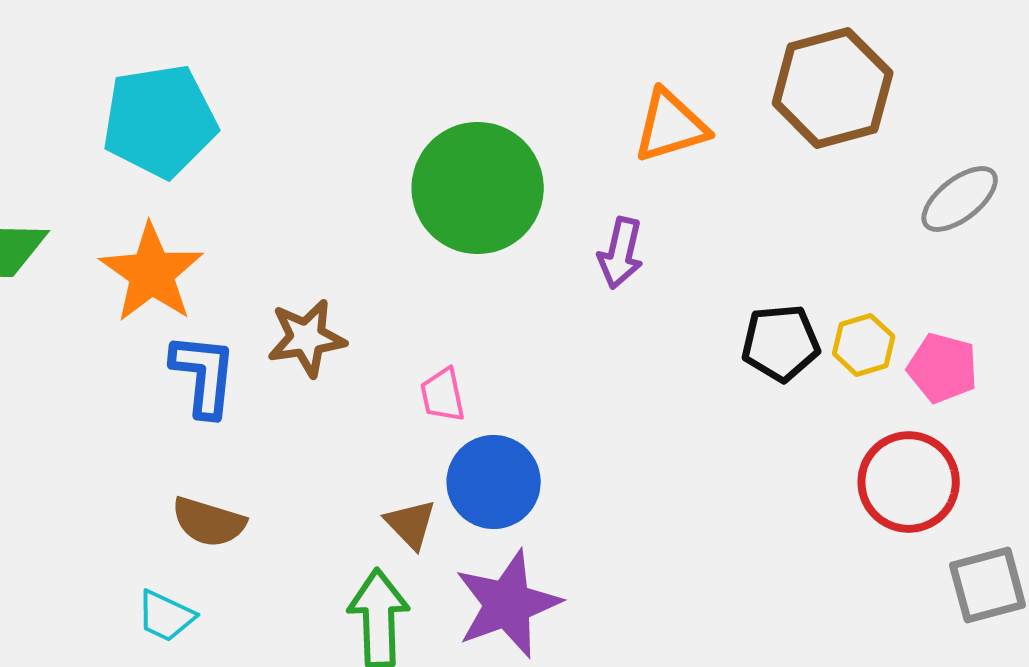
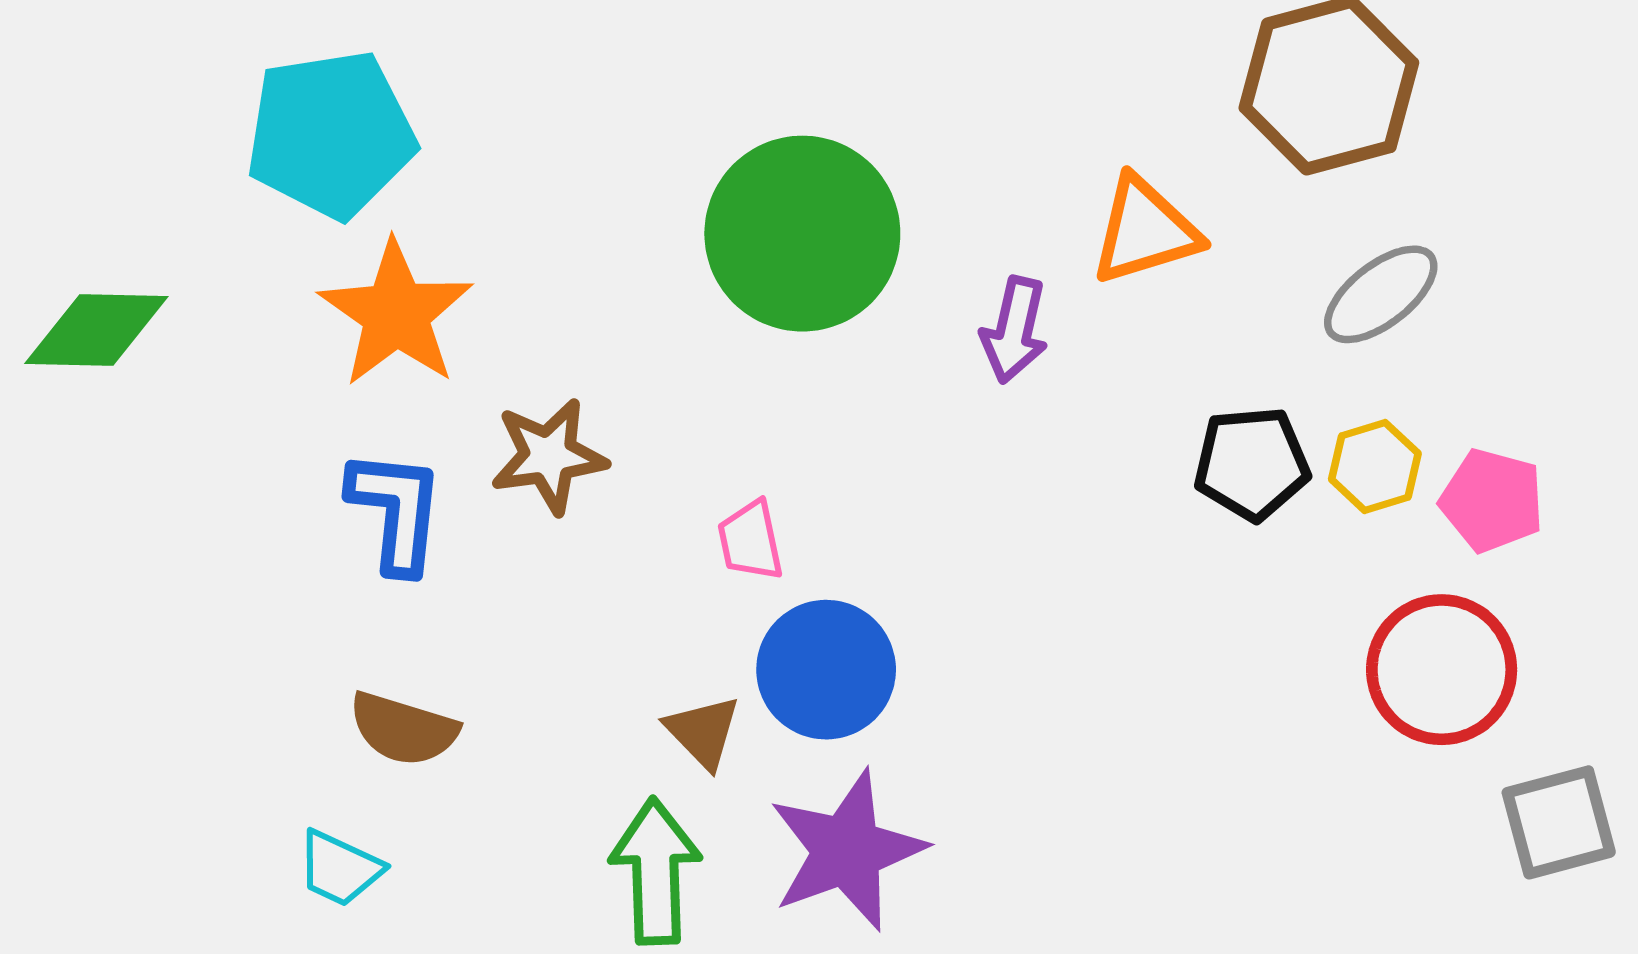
orange triangle: (671, 126) -> (1145, 231), moved
gray ellipse: (960, 199) -> (1381, 294), moved
orange star: (152, 273) -> (396, 314), moved

